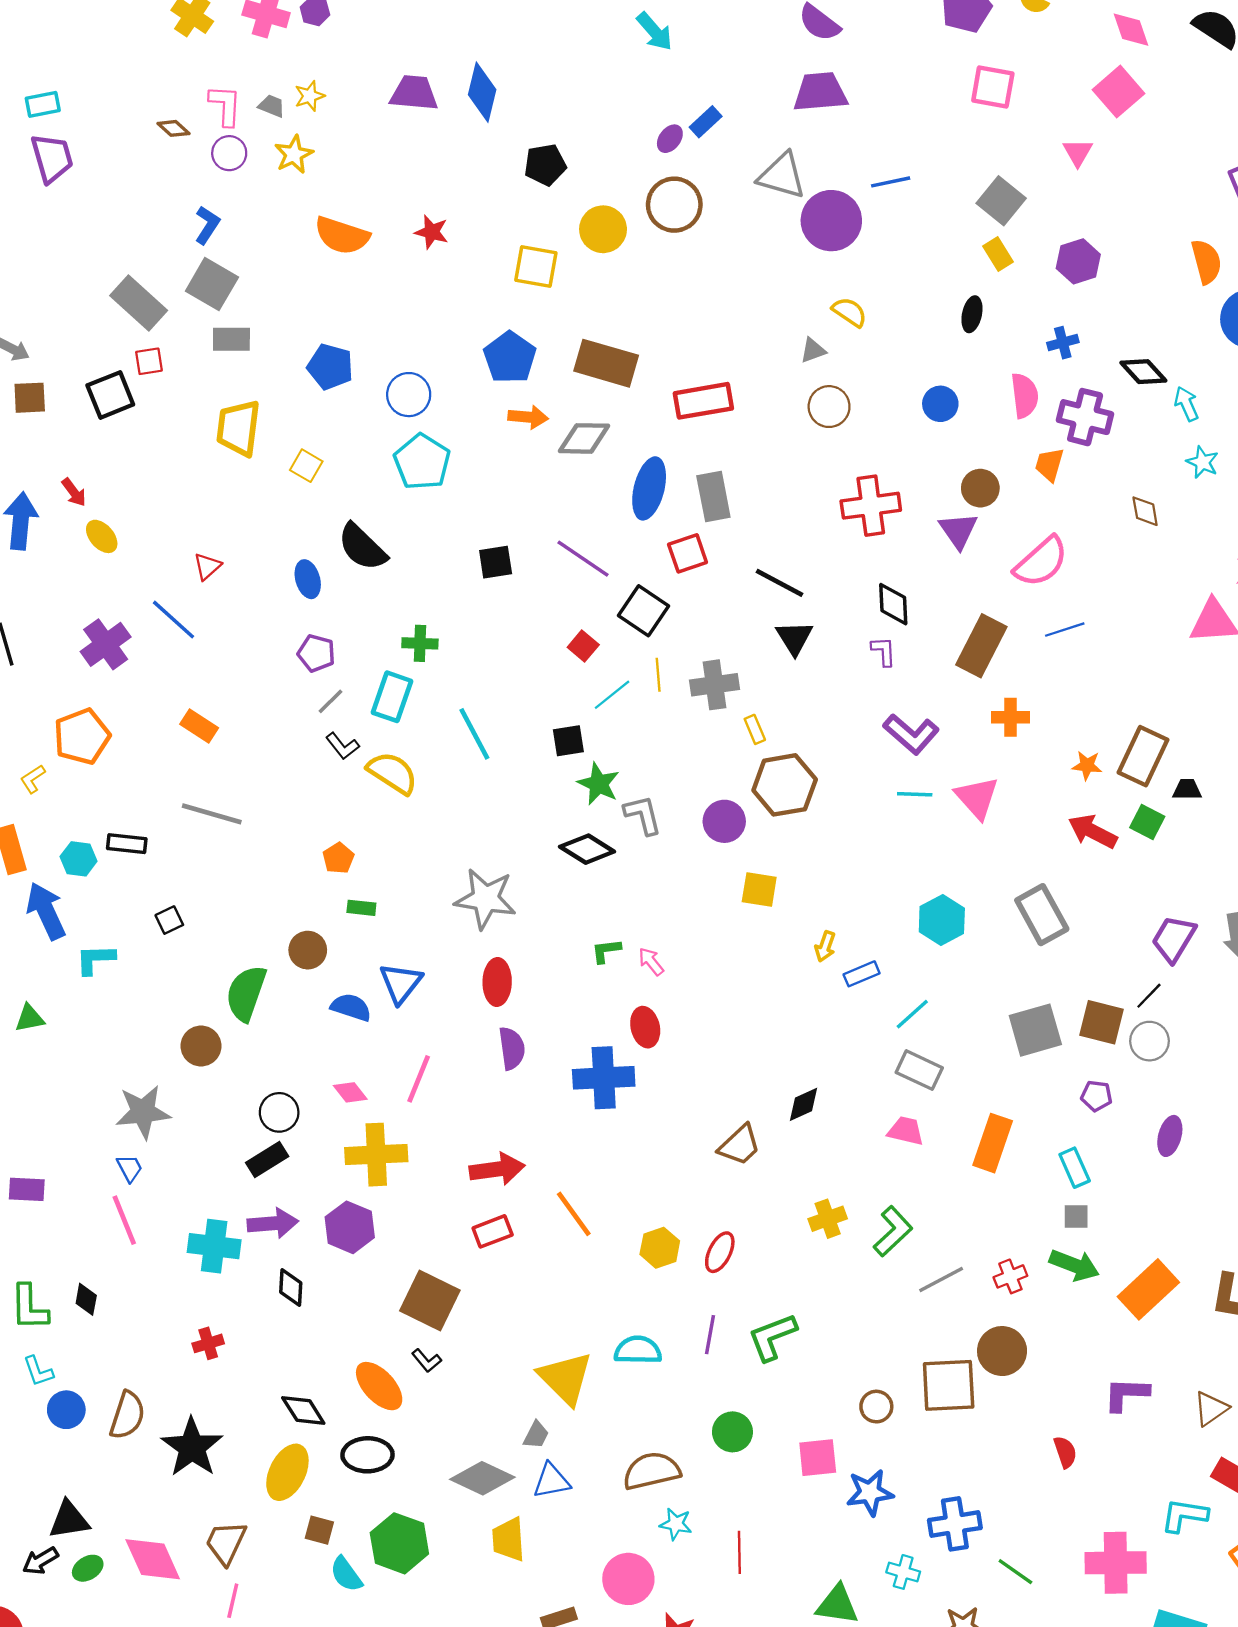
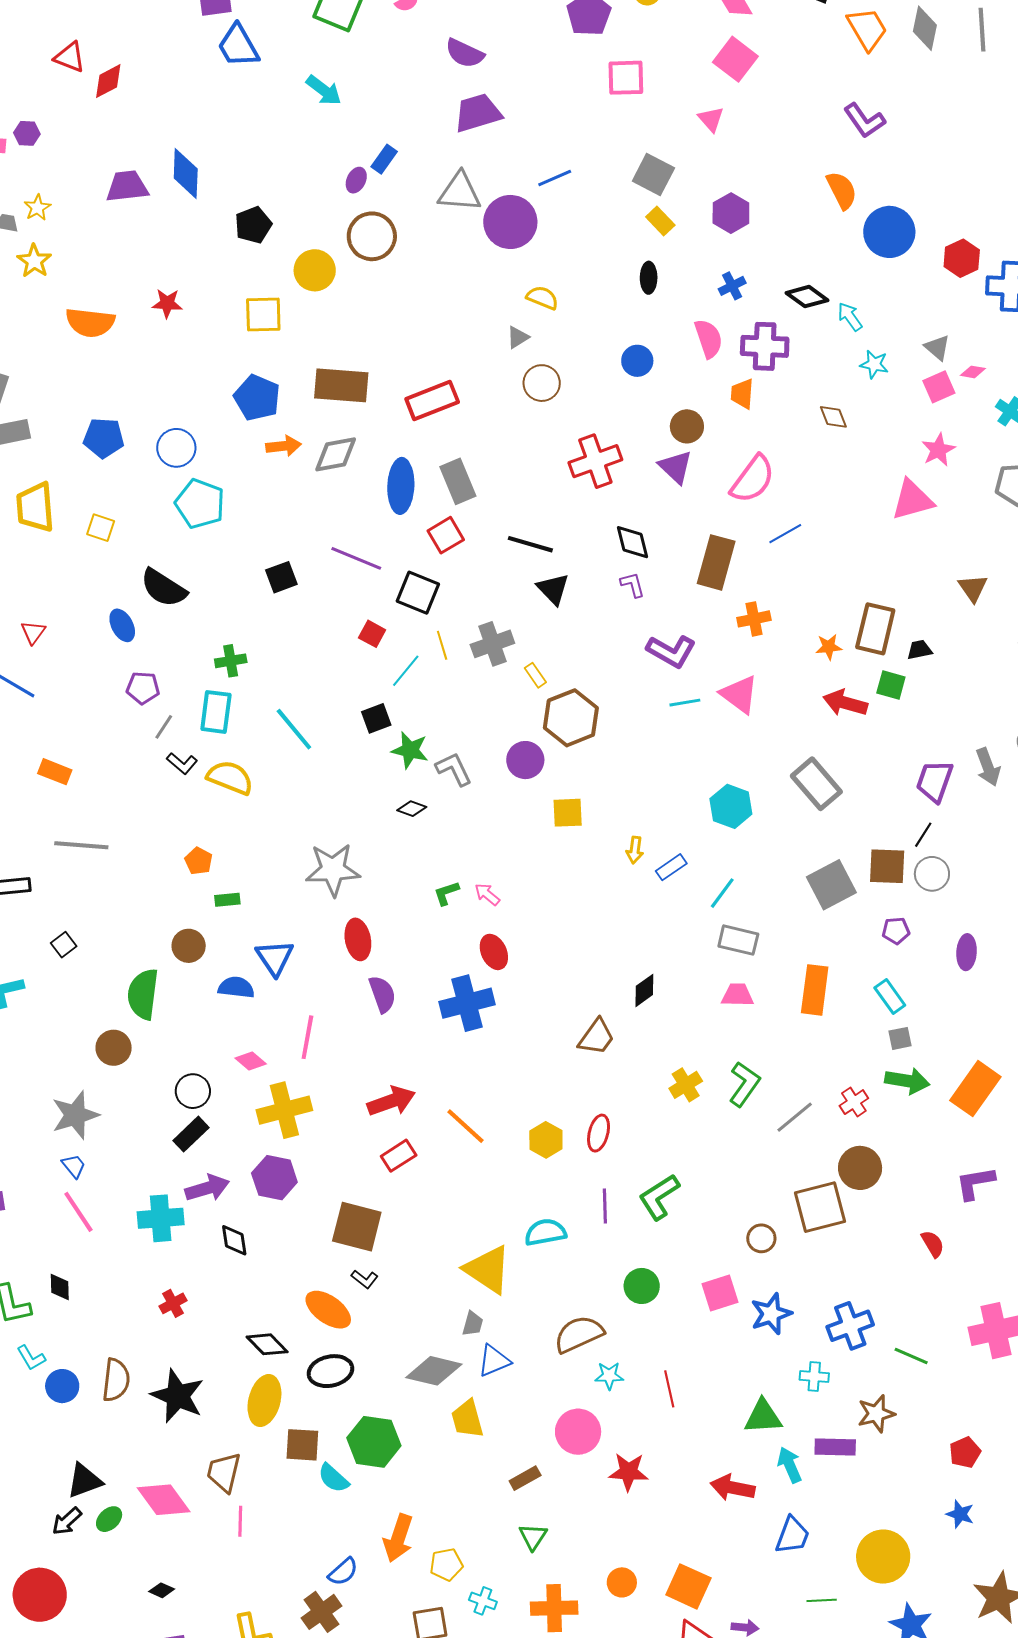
black diamond: (587, 849) -> (412, 809), size x0.6
brown square: (319, 1530) -> (302, 1445), size x1.4

